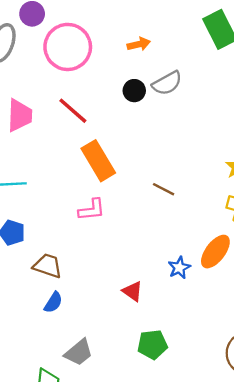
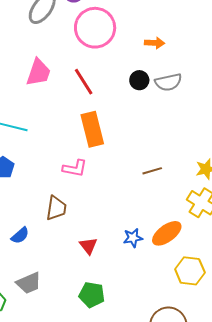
brown line: (164, 189) -> (152, 171), moved, turned -60
brown trapezoid: (48, 266) -> (56, 208), moved, turned 64

